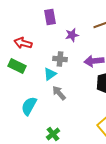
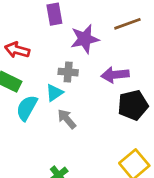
purple star: (72, 35) -> (85, 39), size x1.5
cyan semicircle: (29, 106) -> (27, 108), moved

